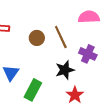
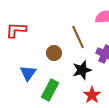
brown circle: (37, 38) -> (54, 53), moved

